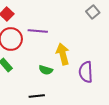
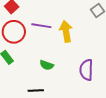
yellow arrow: (63, 54) -> (66, 31), moved

